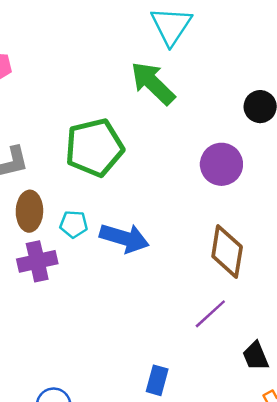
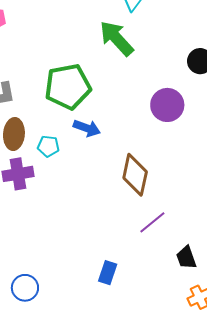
blue arrow: (124, 238) -> (87, 128), moved, size x0.7
brown diamond: (227, 252) -> (135, 175), moved

